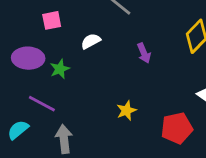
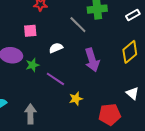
purple arrow: (144, 53) -> (92, 60), size x1.6
purple line: (42, 104) -> (55, 79), moved

